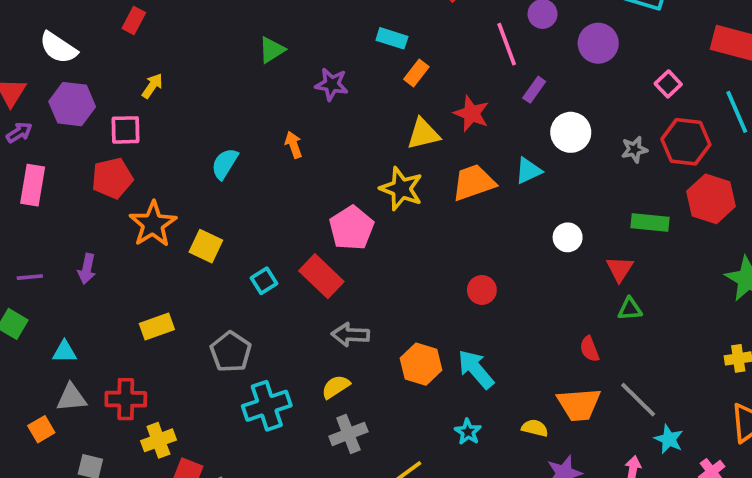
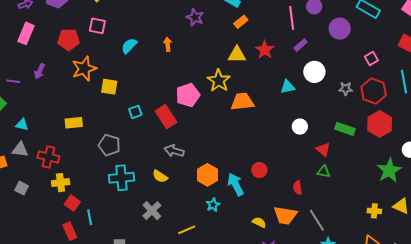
pink square: (125, 130) -> (97, 26), moved
orange trapezoid: (474, 182) -> (242, 102), moved
yellow square: (206, 246) -> (109, 87), turned -30
purple arrow: (87, 269) -> (40, 71), moved
red triangle: (620, 269) -> (323, 149), turned -35
red circle: (482, 290) -> (259, 170), moved
gray pentagon: (231, 352) -> (109, 145), turned -30
yellow semicircle: (336, 387) -> (160, 176), turned -126
cyan star: (468, 432) -> (213, 205), moved
gray cross: (348, 434) -> (152, 211), moved, turned -36

